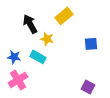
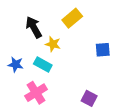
pink cross: (18, 80) -> (36, 93), moved
purple square: (88, 87) -> (89, 98), moved

